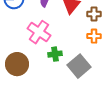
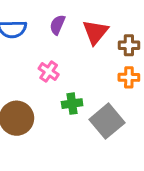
pink cross: (39, 32) -> (49, 71), size x0.6

